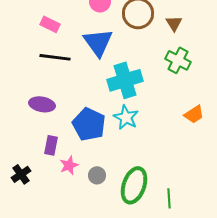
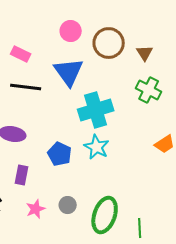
blue pentagon: (89, 124) -> (60, 154), size x0.7
pink star: (69, 165) -> (36, 209), moved

